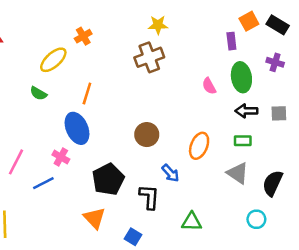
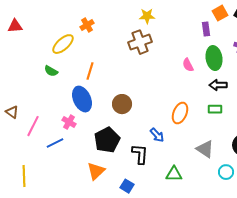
brown circle: (147, 135) -> (122, 104), moved
gray triangle: (238, 173) -> (205, 149), moved
orange triangle: (94, 218) -> (96, 171), turned 30

